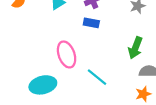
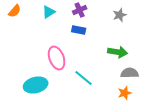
green arrow: (135, 48) -> (118, 52), turned -102

